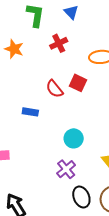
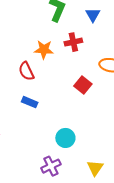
orange star: (14, 49) -> (44, 50), moved, turned -30
red semicircle: (54, 89) -> (26, 71), moved

